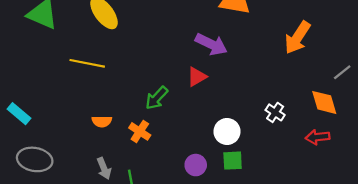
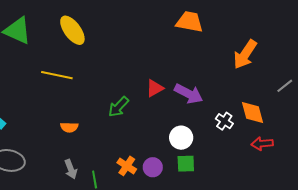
purple arrow: (211, 44) -> (189, 94), moved
orange diamond: (324, 102) -> (252, 112), moved
orange cross: (140, 131) -> (127, 166), moved

